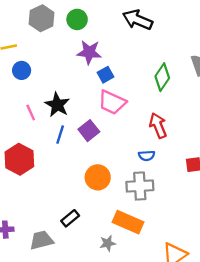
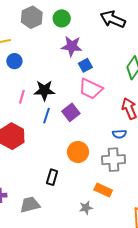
black star: (57, 105) -> (44, 90), turned -30
pink line: (31, 113) -> (22, 97), turned 40
black rectangle: (70, 218) -> (52, 177), moved, turned -35
orange rectangle: (128, 222) -> (103, 190), size x0.7

